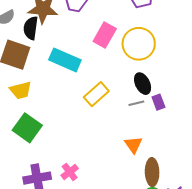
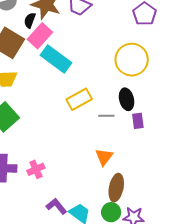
black semicircle: (31, 28) -> (30, 20), size x0.7
pink rectangle: (105, 35) -> (40, 36), moved
gray line: (136, 103) -> (106, 116), moved

